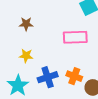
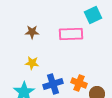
pink rectangle: (75, 37) -> (71, 34), moved

